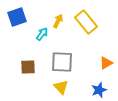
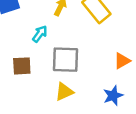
cyan arrow: (42, 34) -> (40, 34), moved
yellow triangle: (61, 87) -> (64, 92), turned 49

